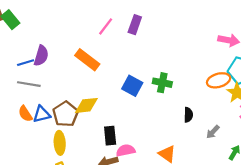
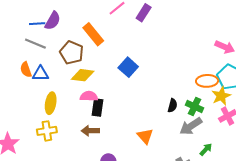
green cross: (162, 83) -> (194, 106), moved
brown pentagon: (65, 114) -> (72, 53), moved, turned -30
gray arrow: (213, 132) -> (191, 126), size x1.6
pink semicircle: (126, 150) -> (89, 96), moved

